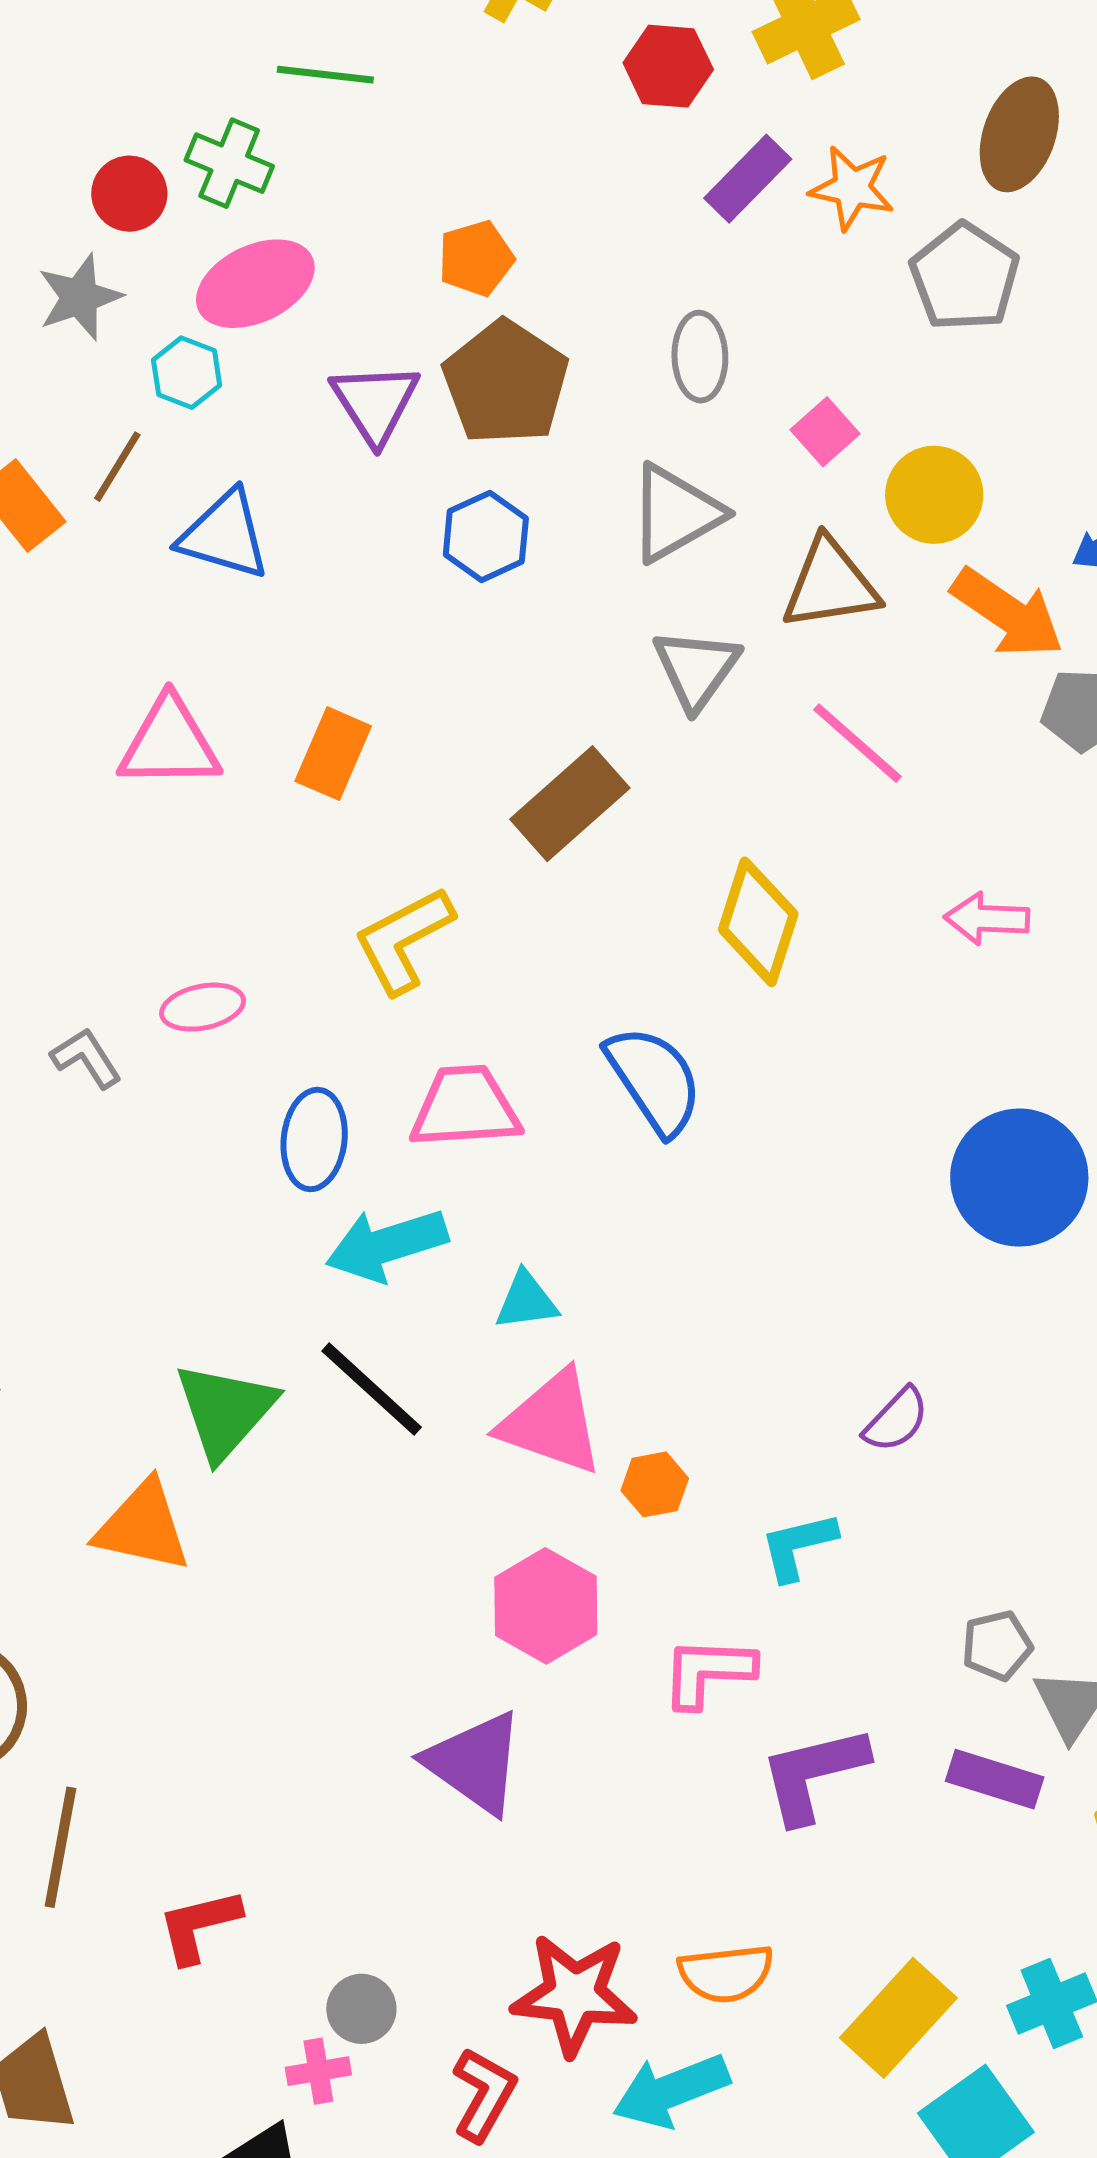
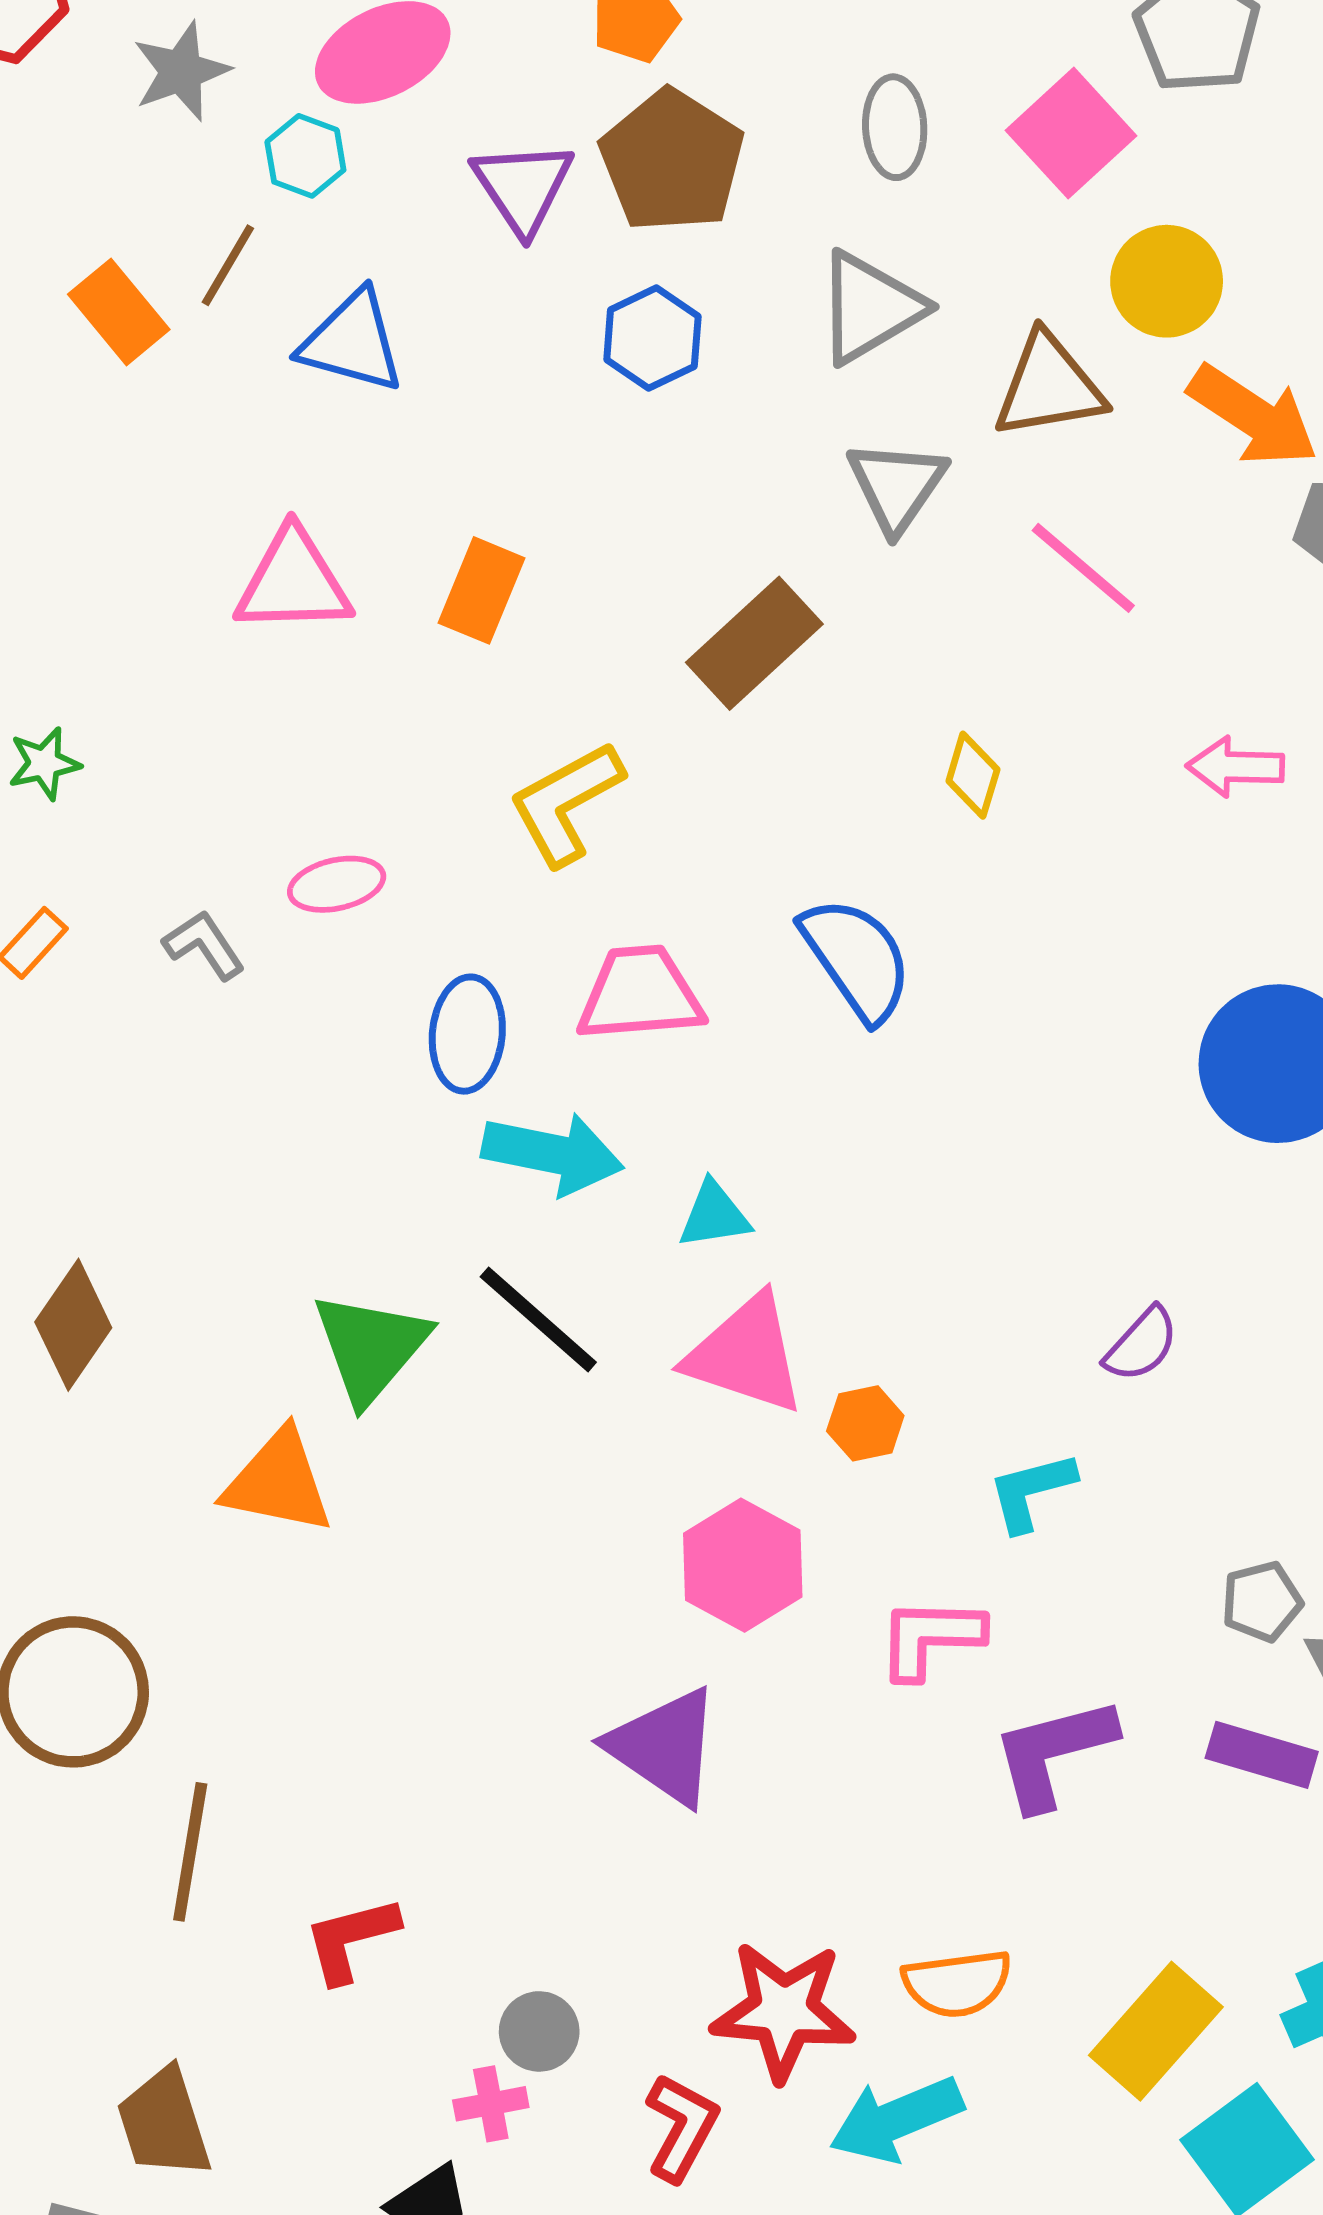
pink square: (825, 432) -> (1071, 133), moved, size x1.6
yellow diamond: (758, 922) -> (973, 775), size x0.6
cyan arrow: (387, 1245) -> (553, 1154), turned -150

